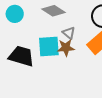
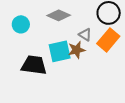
gray triangle: (69, 33) -> (85, 35), moved

